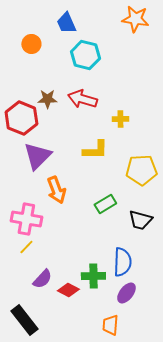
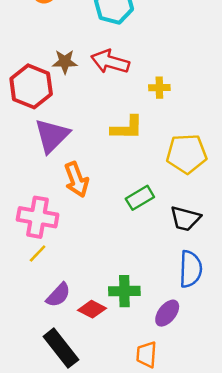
blue semicircle: (122, 262) -> (190, 269), moved
black rectangle: (24, 320) -> (61, 348), moved

